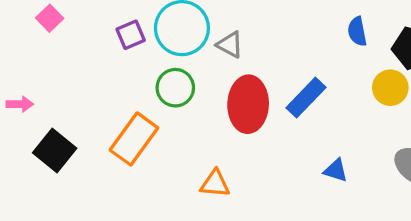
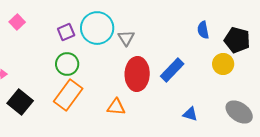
gray triangle: (230, 45) -> (126, 38), turned 30
green circle: (175, 88) -> (67, 64), moved
orange triangle: (215, 184) -> (116, 107), moved

